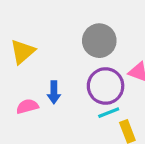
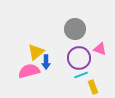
yellow triangle: (23, 52) -> (36, 52), moved
pink semicircle: (27, 106) -> (29, 71), size x1.5

